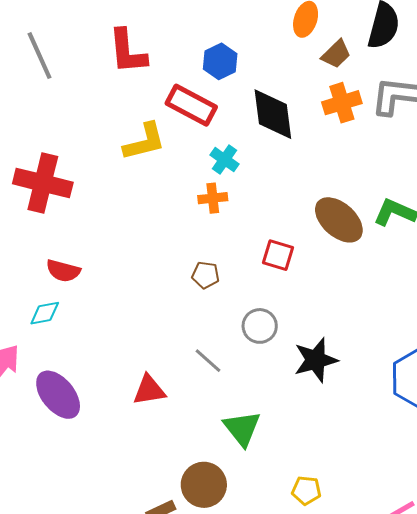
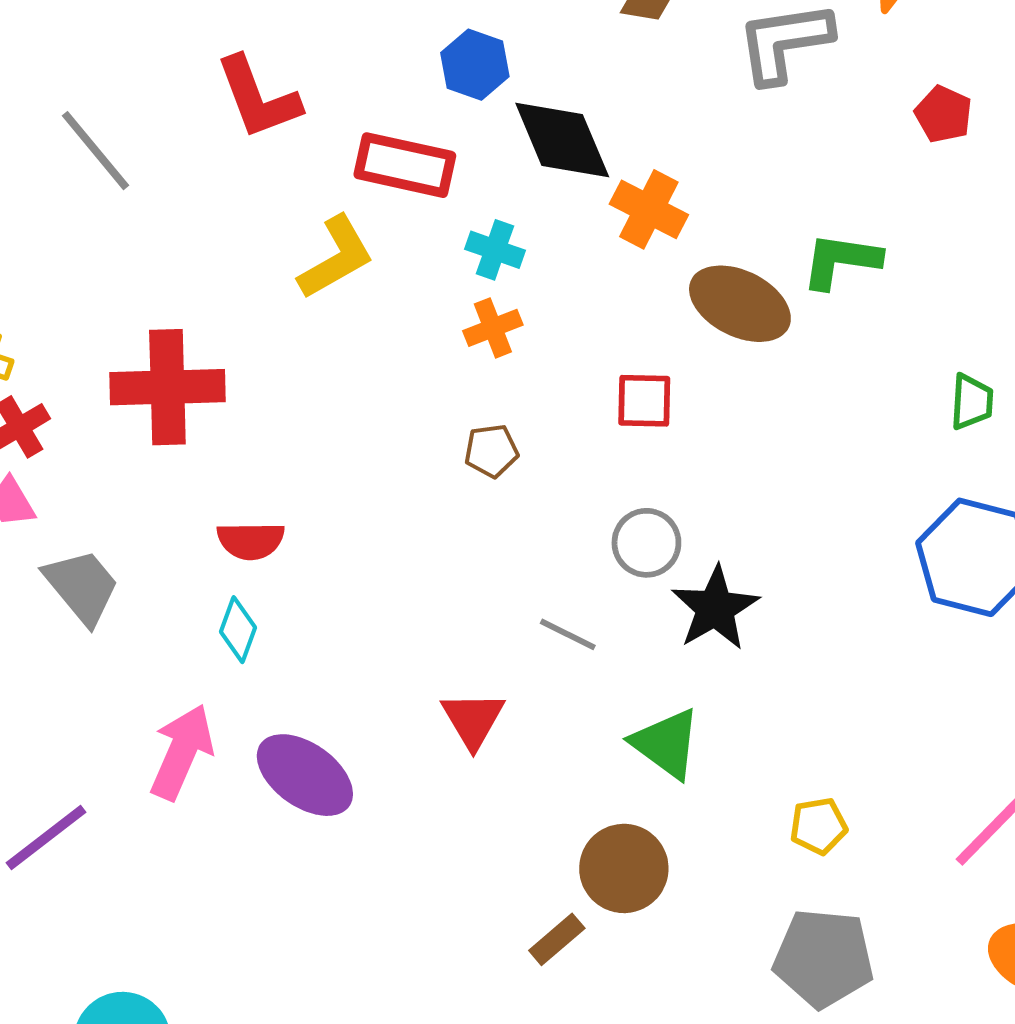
blue hexagon: (220, 61) -> (475, 65), moved
orange cross: (342, 103) -> (649, 209), moved, turned -30
brown pentagon: (206, 275) -> (491, 451), moved
cyan diamond: (45, 313) -> (238, 630), turned -44
black star: (316, 360) -> (715, 608), moved
red triangle: (149, 390) -> (473, 720), turned -36

